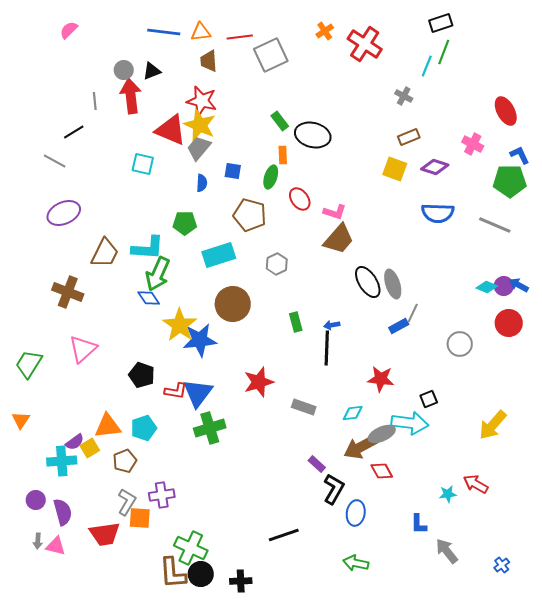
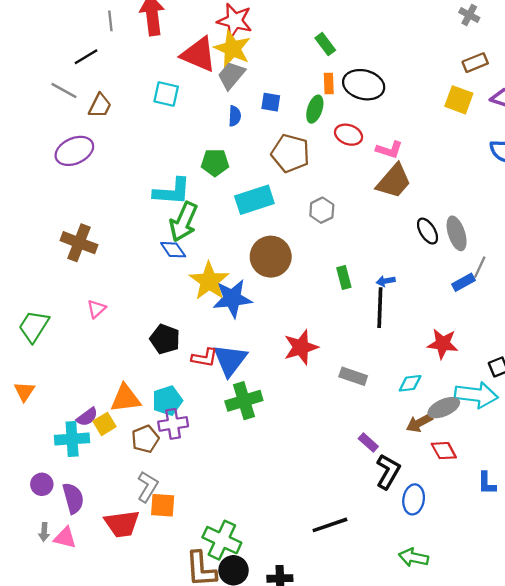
black ellipse: (313, 135) -> (364, 85), moved
red ellipse: (300, 199) -> (349, 135), turned -35
brown trapezoid: (105, 253) -> (100, 106), moved, size x0.7
black ellipse: (368, 282) -> (428, 231), size x0.7
pink triangle: (83, 349) -> (96, 309), size x0.6
brown arrow: (361, 447) -> (419, 423), size x0.7
purple cross: (162, 495) -> (173, 424), moved
blue L-shape: (419, 524) -> (487, 483), moved

